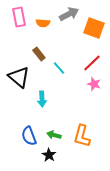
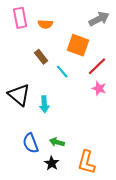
gray arrow: (69, 14) -> (99, 19), moved
orange square: (94, 28) -> (78, 45), moved
black triangle: (19, 77) -> (19, 95), moved
orange L-shape: (82, 136) -> (86, 162), moved

